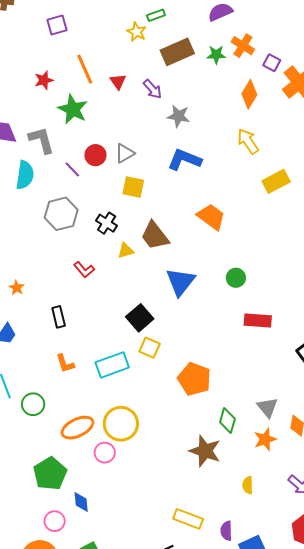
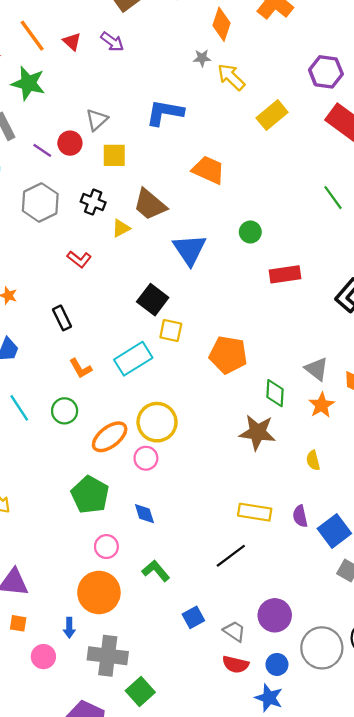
gray star: (179, 116) -> (202, 58), moved, size x0.7
red circle: (95, 155) -> (70, 143), moved
green circle: (33, 404) -> (65, 411), moved
blue diamond: (81, 502) -> (144, 514), moved

